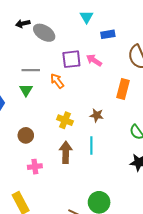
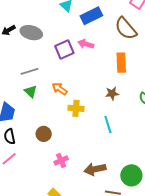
blue rectangle: (108, 34) -> (91, 16), size x1.5
orange arrow: (57, 81) -> (60, 89), moved
brown star: (97, 115) -> (112, 93), moved
brown arrow: (66, 152) -> (95, 169), moved, turned -85

